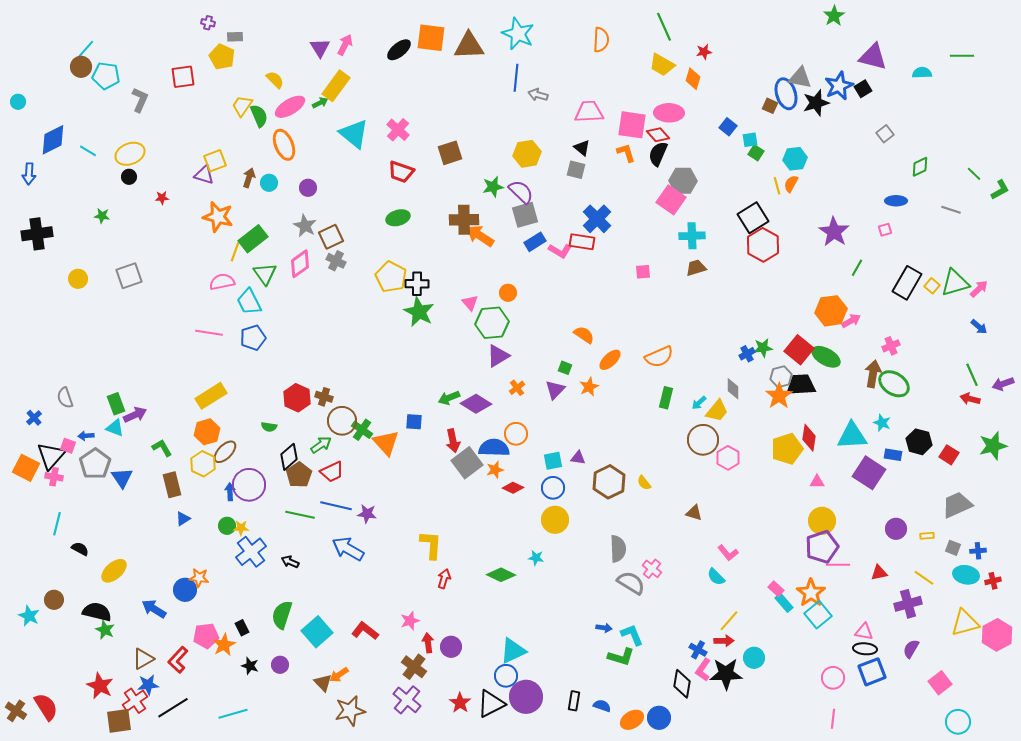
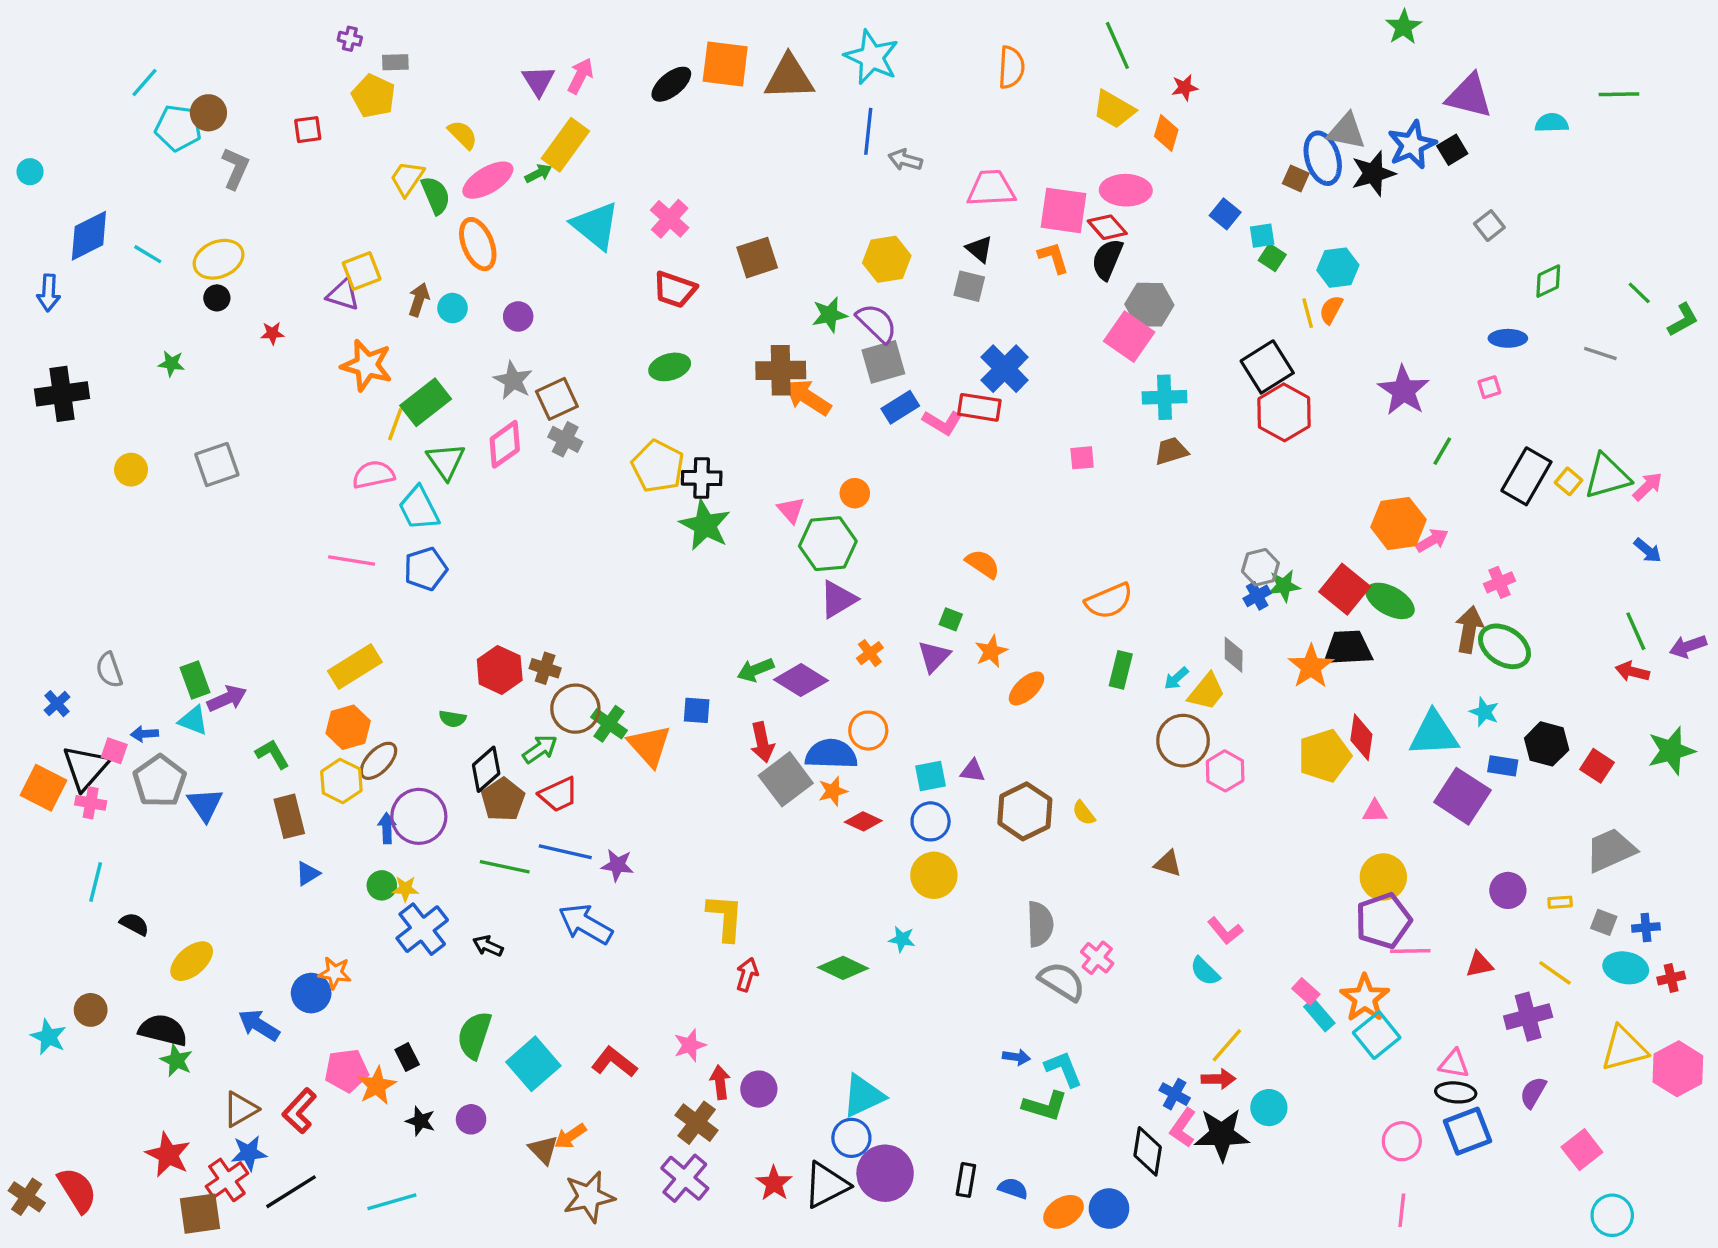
brown circle: (81, 67) -> (208, 113), moved
red square: (183, 77) -> (308, 130), size x0.7
orange ellipse: (610, 360) -> (1026, 688), moved
gray hexagon: (781, 377) -> (1260, 567), moved

